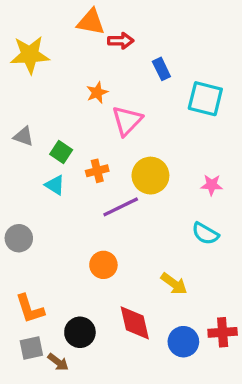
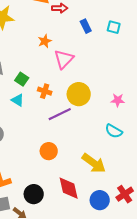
cyan square: (205, 99) -> (114, 27), moved, size x0.6
orange cross: (97, 171) -> (45, 91), turned 32
yellow arrow: (174, 284) -> (94, 163), size x1.4
red cross: (223, 332) -> (125, 194), turned -30

